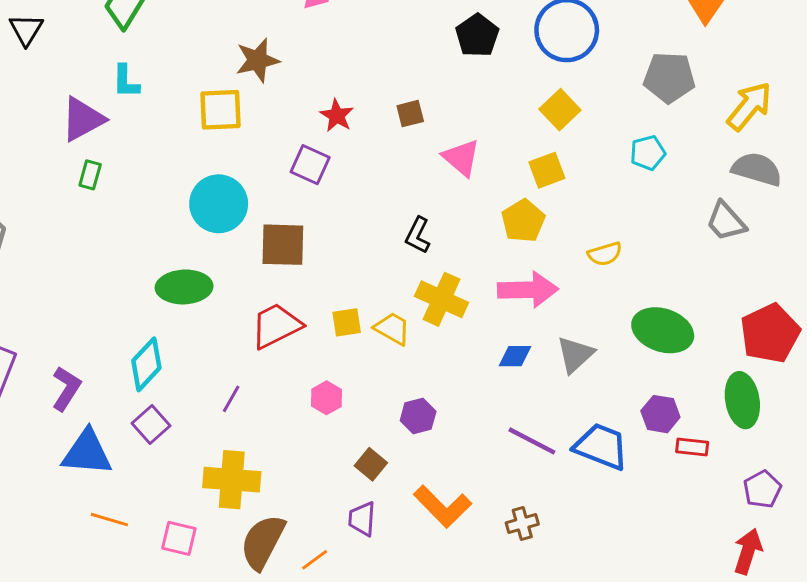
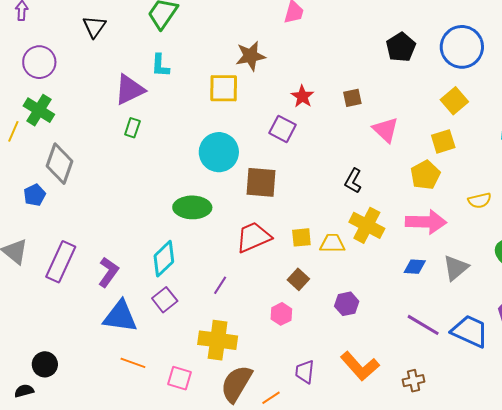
yellow trapezoid: (392, 329) -> (332, 243), turned -32
pink hexagon: (327, 398) -> (281, 314), moved
brown square: (371, 464) -> (298, 279), moved

